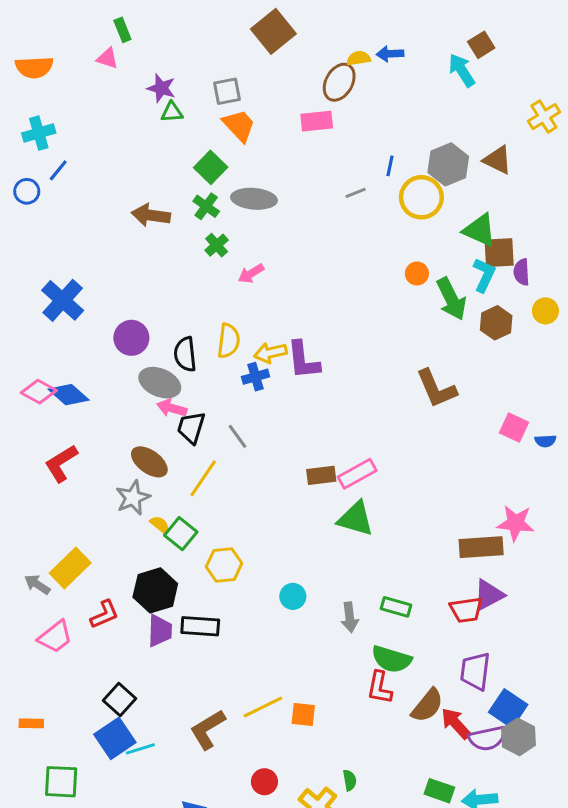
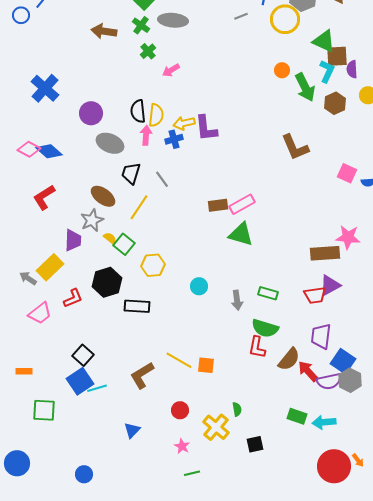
black semicircle: (185, 354) -> (138, 111), moved
pink arrow: (172, 408) -> (146, 135), moved, turned 78
purple trapezoid: (160, 631) -> (73, 240), moved
yellow line: (263, 707) -> (179, 360), turned 56

